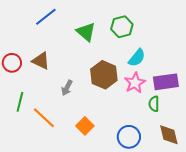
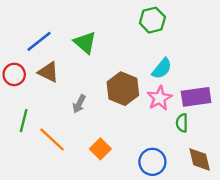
blue line: (46, 17) -> (39, 41), moved
green hexagon: (122, 27) -> (152, 20), moved
green triangle: (86, 32) -> (85, 43), moved

